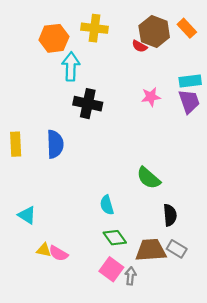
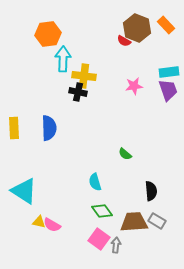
yellow cross: (94, 28) -> (84, 76), moved
black cross: (88, 104) -> (78, 92), size x0.7
green semicircle: (149, 178) -> (125, 154), moved, size x0.6
cyan triangle: (27, 215) -> (24, 191), size x1.6

